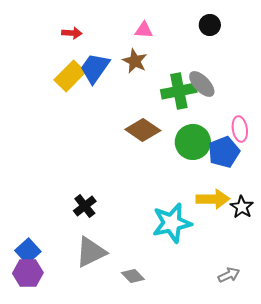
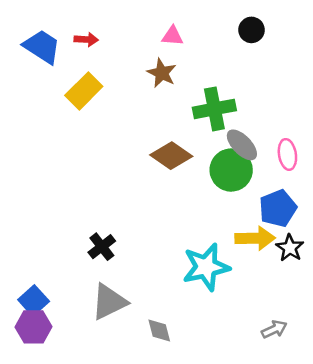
blue trapezoid: (95, 68) -> (42, 47), moved, turned 88
gray ellipse: (202, 84) -> (242, 145), moved
blue pentagon: (224, 152) -> (278, 208), moved
gray diamond: (133, 276) -> (159, 331), turned 30

